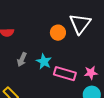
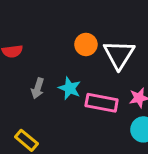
white triangle: (80, 24) -> (119, 55), moved

